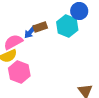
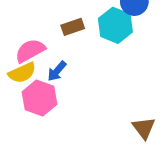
blue arrow: (30, 32) -> (57, 71), moved

